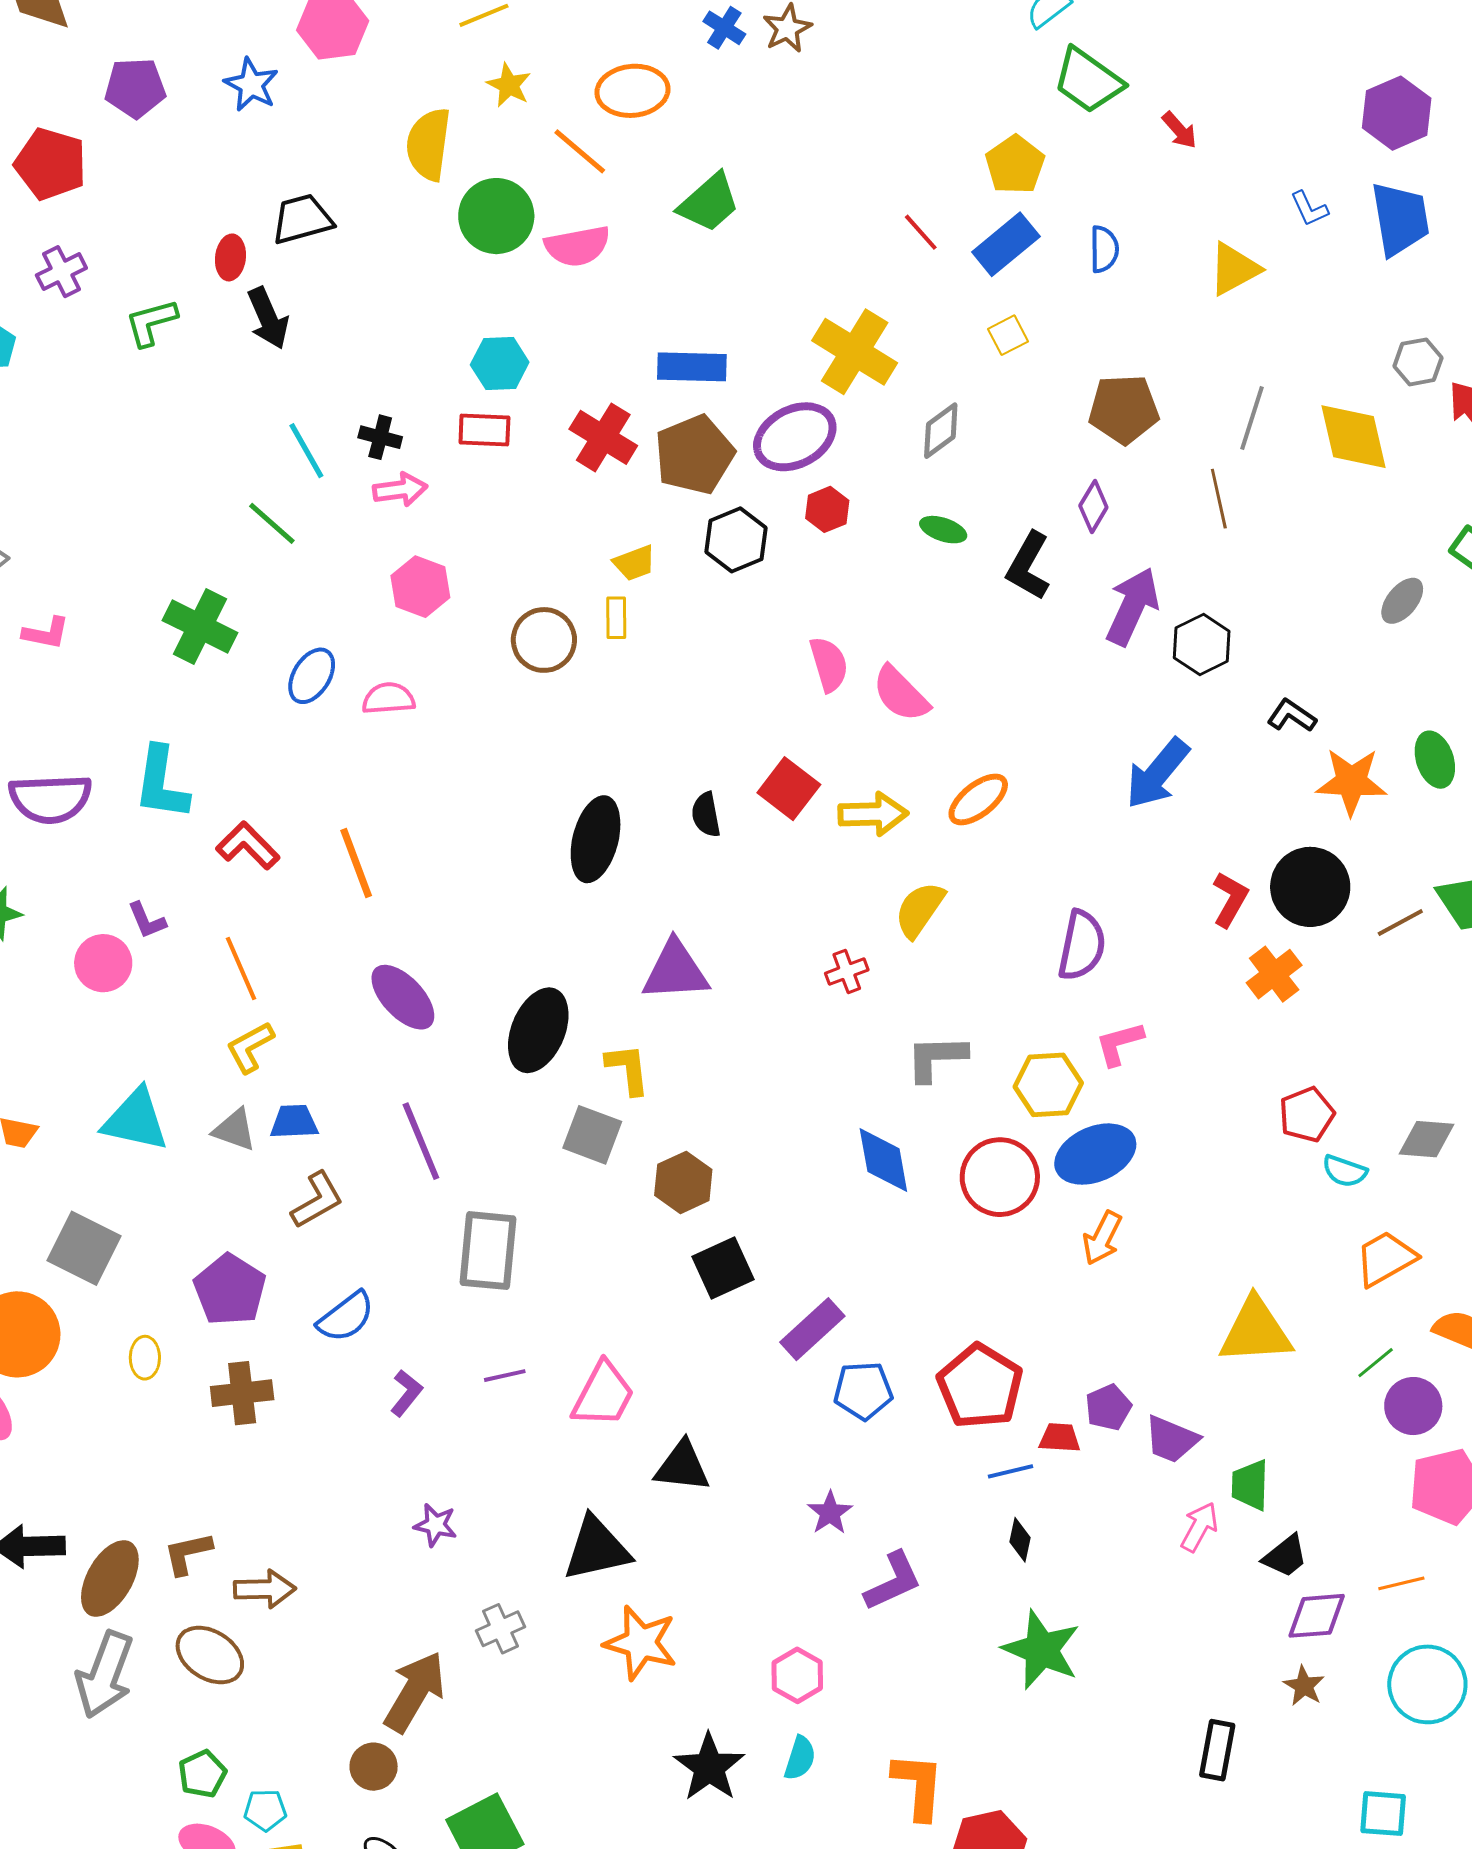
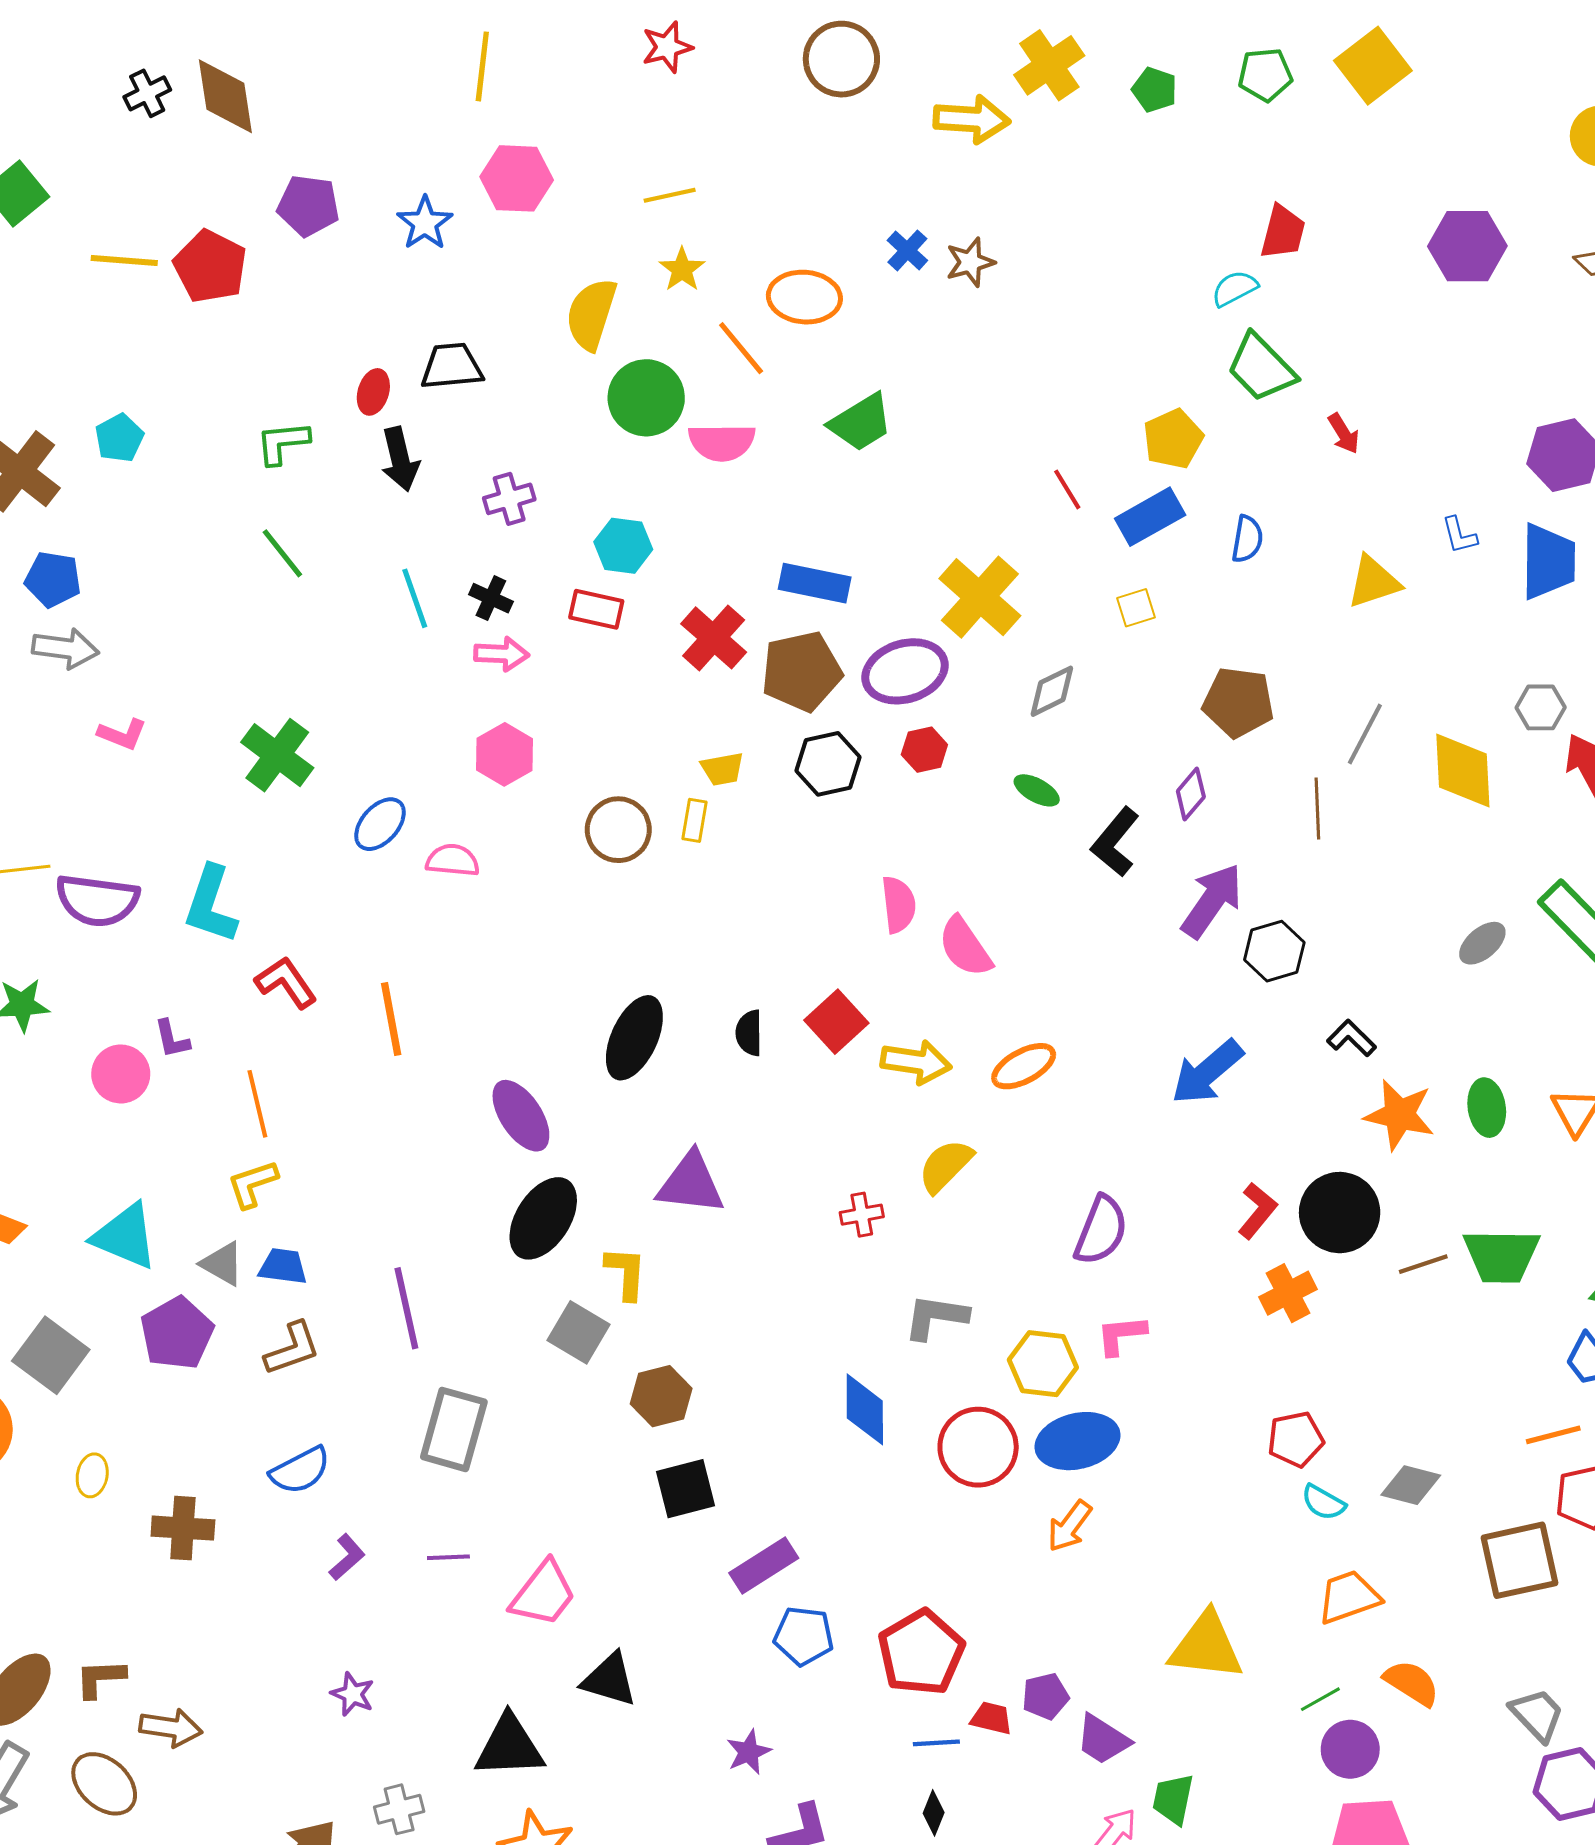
purple cross: (61, 272) -> (509, 499), moved
green line: (272, 523) -> (282, 553), moved
purple ellipse: (403, 997) -> (521, 1116), moved
purple pentagon: (230, 1290) -> (177, 1333), moved

